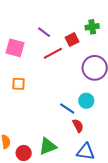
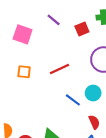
red line: (53, 53) -> (60, 69), moved
red semicircle: (78, 126) -> (94, 122), moved

